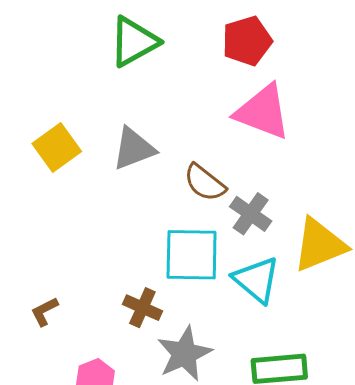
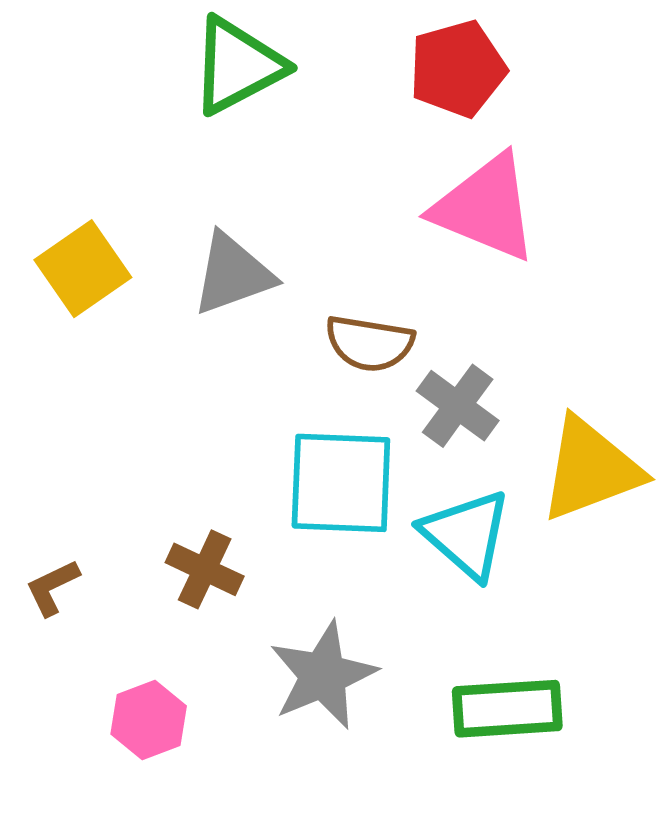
brown semicircle: (205, 183) -> (369, 343), turned -30
brown cross: (142, 308) -> (205, 569), moved

